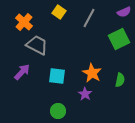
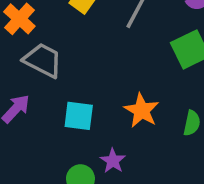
purple star: (85, 94) -> (113, 161), moved

